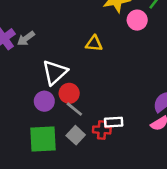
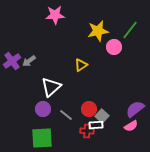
yellow triangle: (94, 44) -> (81, 65), turned -40
red circle: (69, 93) -> (89, 109), moved
gray square: (76, 135) -> (102, 116), moved

